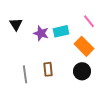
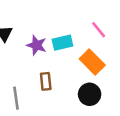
brown rectangle: (48, 69) -> (46, 81), moved

